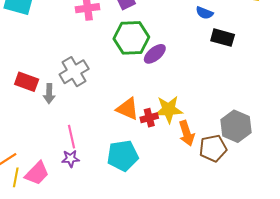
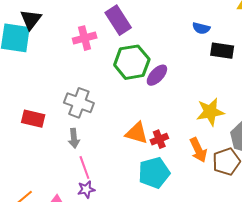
gray cross: (74, 72) -> (79, 103), turned -32
gray arrow: (49, 94) -> (74, 138), moved
yellow star: (169, 109) -> (210, 112), moved
cyan pentagon: (123, 156) -> (154, 173), moved

